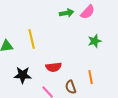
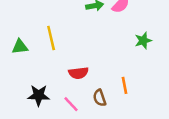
green star: (95, 41) -> (143, 41), moved
black star: (23, 75) -> (39, 95), moved

